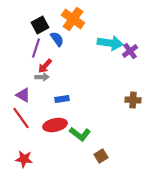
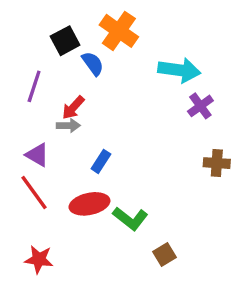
purple line: (36, 48) -> (34, 86), moved
purple cross: (130, 51) -> (200, 106), moved
blue rectangle: (62, 99) -> (101, 161), turned -48

